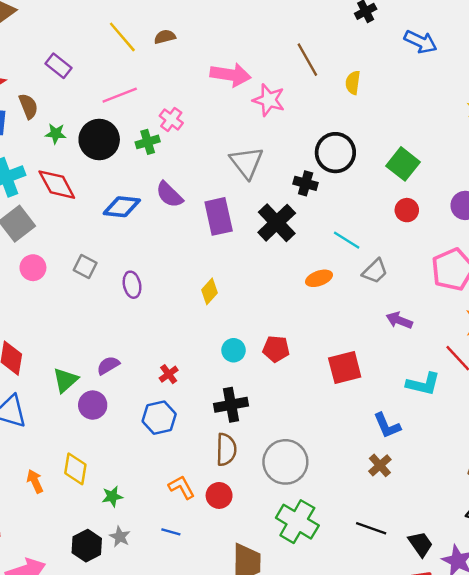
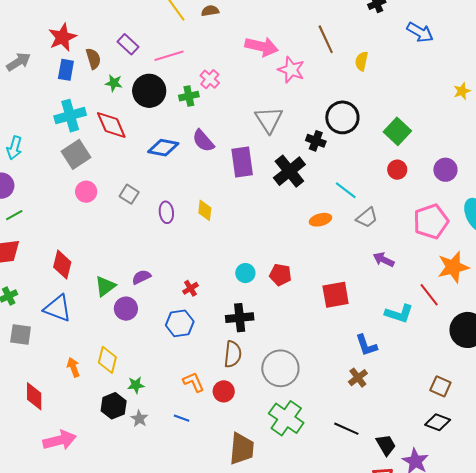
purple rectangle: (59, 66) -> (128, 44), moved
yellow diamond: (209, 291) -> (205, 210), moved, turned -40
black hexagon: (87, 546) -> (114, 406), moved

